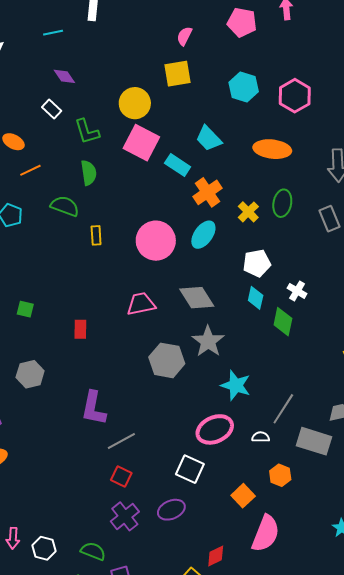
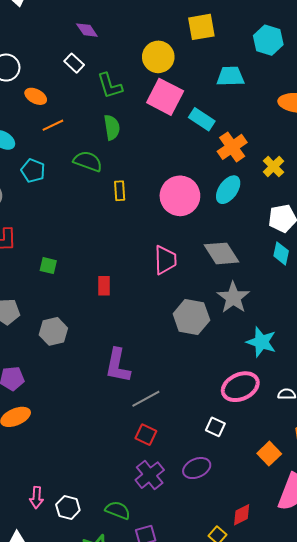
cyan trapezoid: (209, 138) -> (230, 76), moved, turned 132
pink trapezoid: (141, 304) -> (165, 260), turned 100
white square: (190, 469) -> (215, 427), size x0.7

